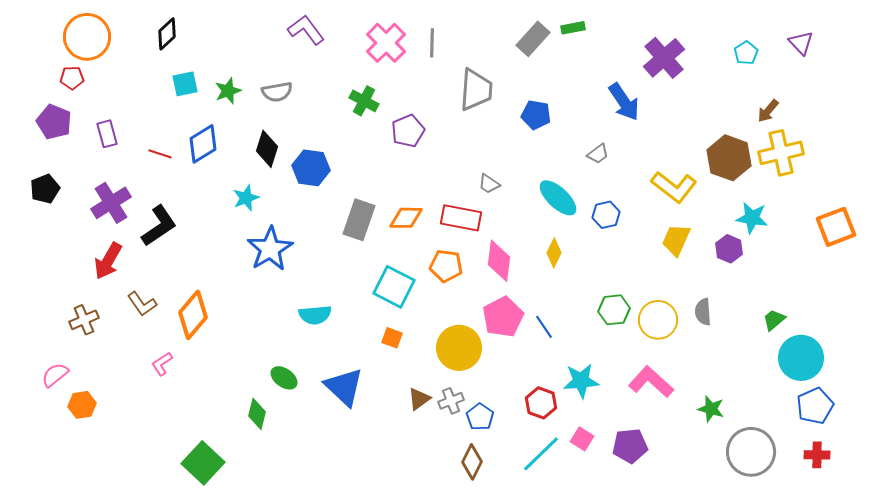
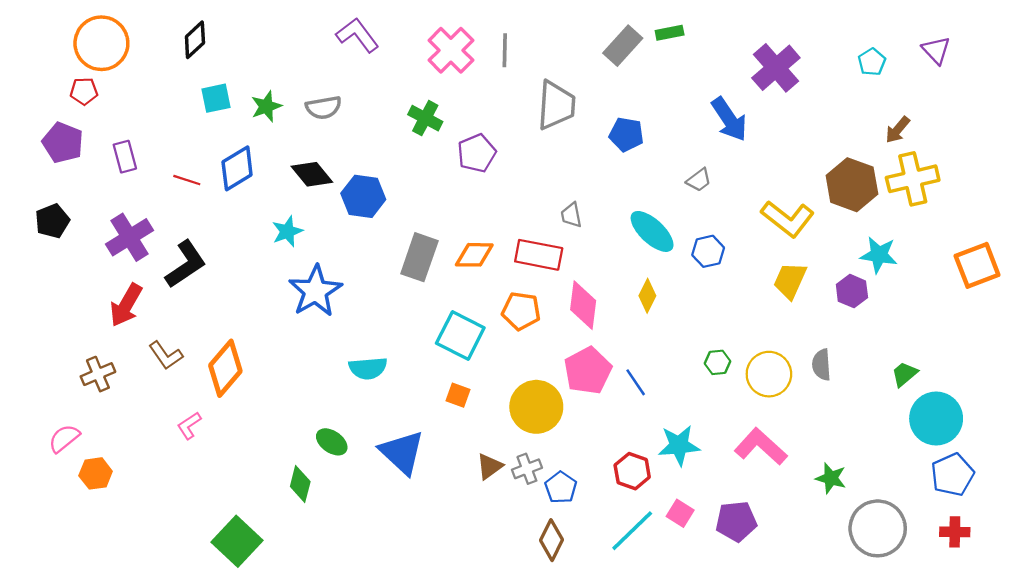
black diamond: (267, 149) -> (312, 174), turned -57
gray trapezoid: (489, 184) -> (571, 215), turned 45
green hexagon: (614, 310) -> (717, 362), size x0.7

